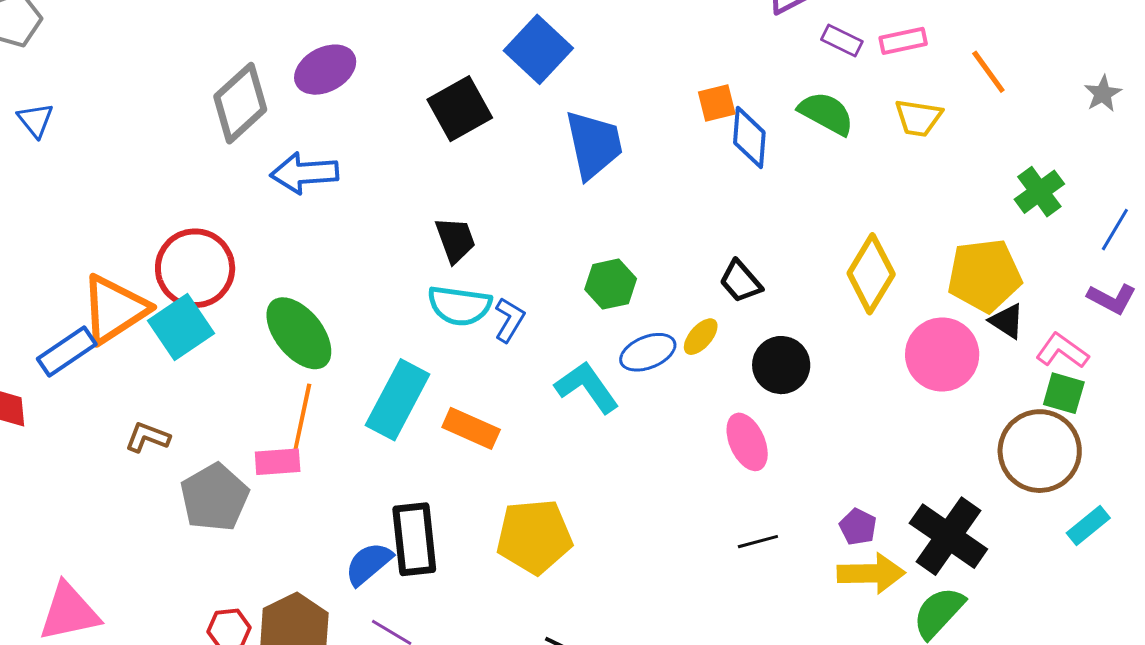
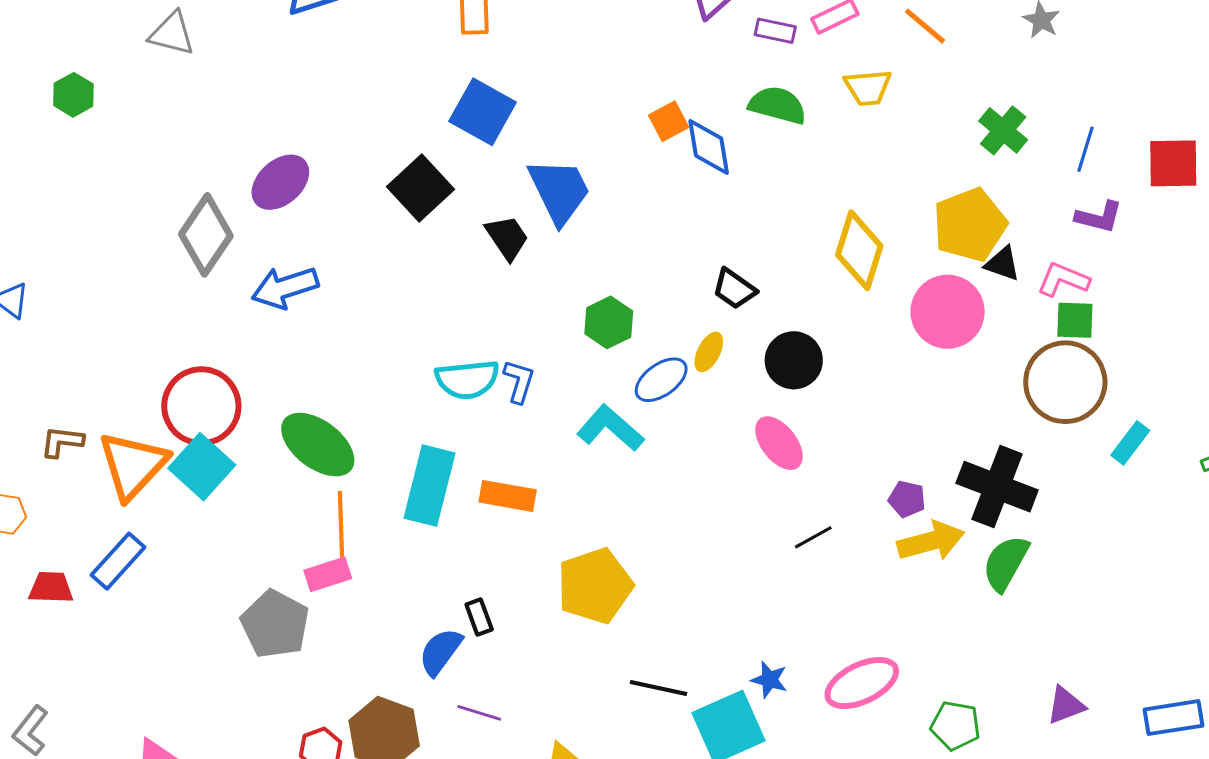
black trapezoid: (455, 240) -> (507, 238), moved
blue rectangle: (67, 352) -> (118, 561), moved
brown L-shape: (147, 437) -> (62, 442), moved
black rectangle: (414, 539) -> (479, 617), size x0.5

